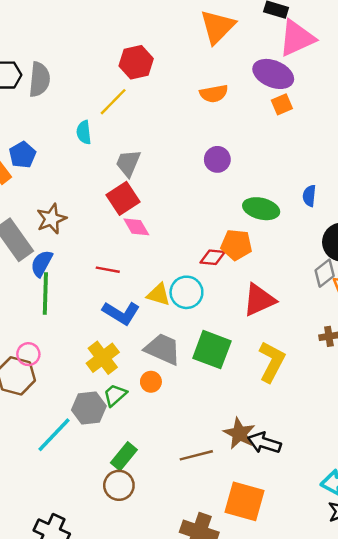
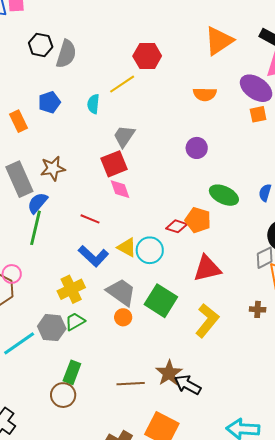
blue pentagon: (22, 155) -> (49, 102), moved
orange circle: (151, 382) -> (123, 317), moved
green rectangle: (124, 456) -> (72, 372), turned -30

